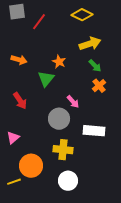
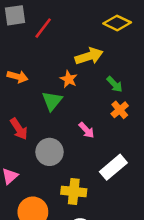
yellow diamond: (82, 15) -> (117, 23), moved
yellow arrow: (90, 44) -> (89, 56), moved
gray circle: (59, 119) -> (49, 152), moved
white rectangle: (94, 131) -> (113, 167), turned -45

